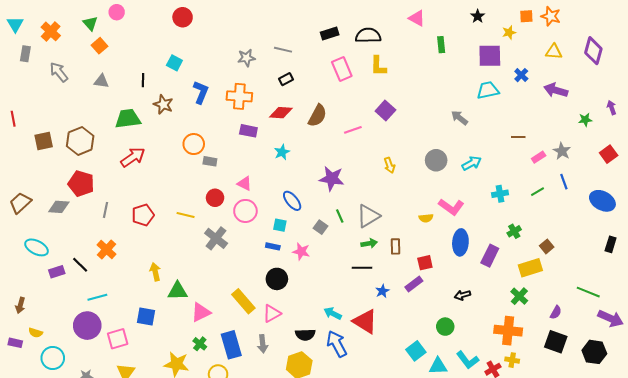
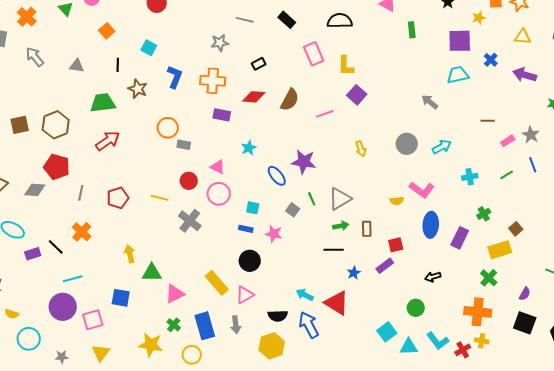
black rectangle: (330, 33) -> (287, 20), moved, turned 60
orange square: (99, 46) -> (107, 31), moved
gray line: (283, 50) -> (245, 20), moved
yellow L-shape: (378, 66) -> (346, 66), moved
cyan star: (282, 152) -> (249, 148), moved
blue ellipse: (292, 201) -> (277, 176), moved

